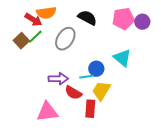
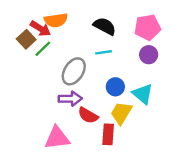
purple circle: (142, 22) -> (149, 55), moved
gray ellipse: (65, 39) -> (74, 71), moved
brown square: (21, 41) -> (26, 39), moved
cyan triangle: (122, 58) -> (143, 94), moved
cyan line: (86, 77) -> (103, 52), moved

